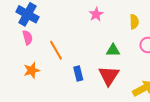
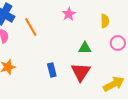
orange line: (56, 50) -> (31, 27), moved

